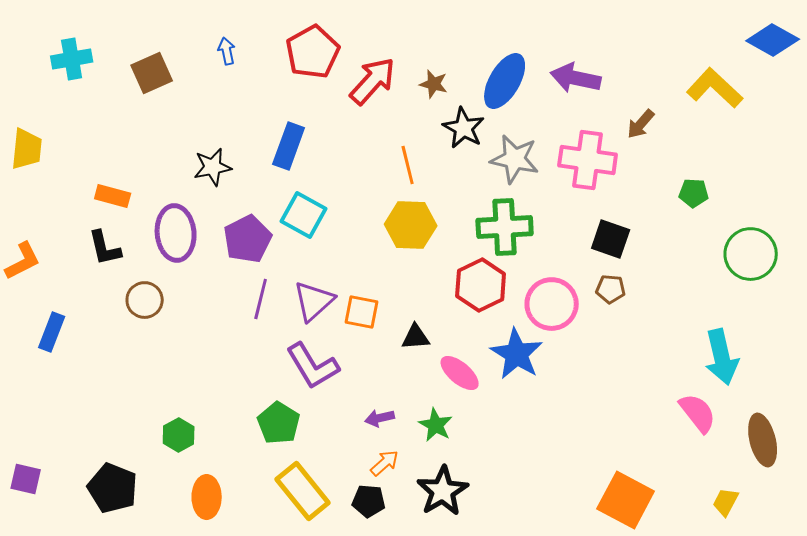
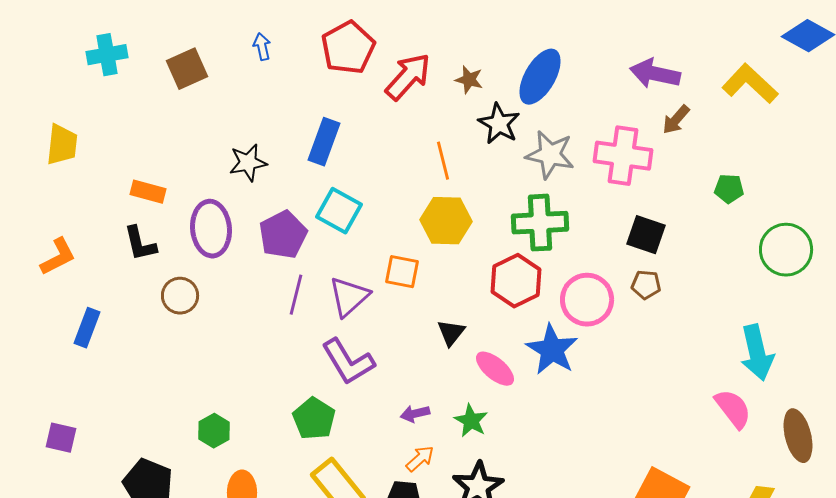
purple arrow: (576, 78) -> (655, 74), moved
orange square: (362, 312) -> (402, 272), moved
black triangle: (416, 337) -> (451, 333), turned -48
purple square: (26, 479) -> (61, 438), moved

